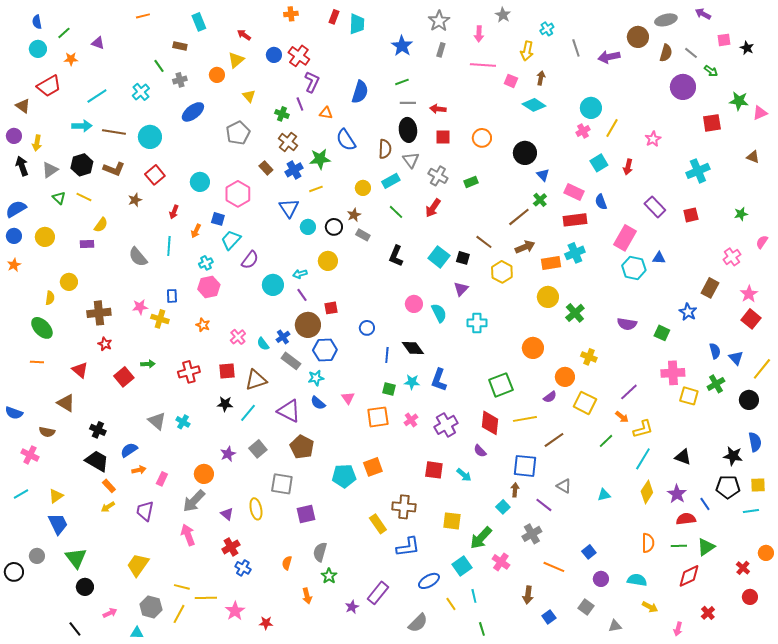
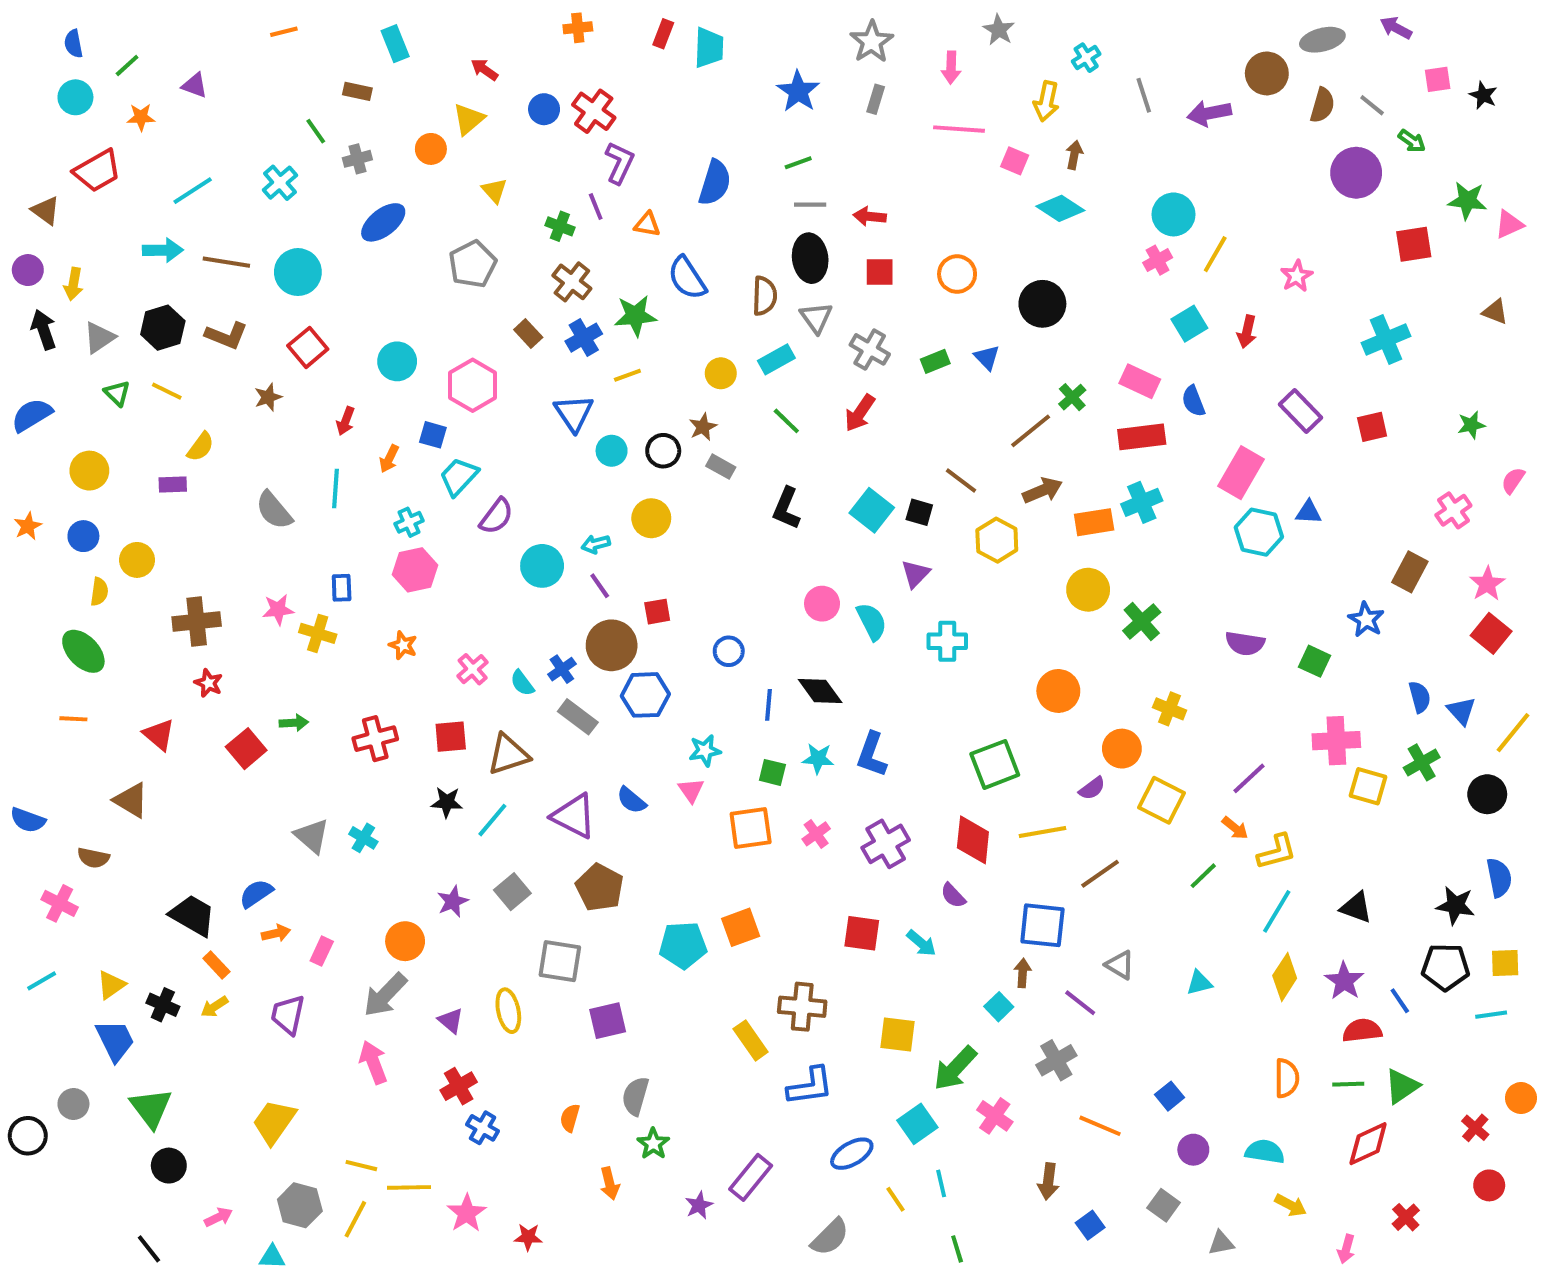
blue triangle: (543, 175) -> (987, 357), moved
blue circle: (14, 236) -> (83, 536), moved
cyan star: (316, 378) -> (705, 751), moved
black cross: (98, 430) -> (163, 1005), moved

